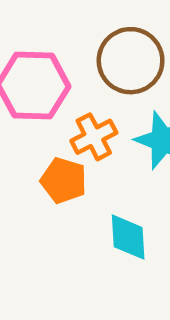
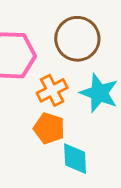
orange pentagon: (64, 180) -> (49, 128), moved

